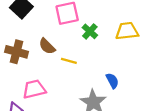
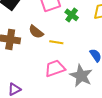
pink trapezoid: (34, 89) -> (55, 68), moved

